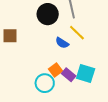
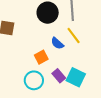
orange square: (56, 70) -> (41, 57), moved

